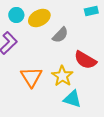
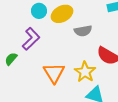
gray semicircle: (60, 35) -> (83, 31), turned 36

